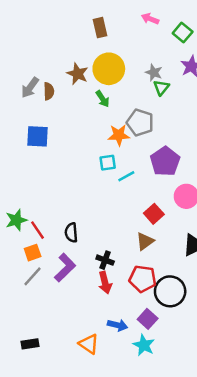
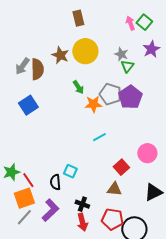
pink arrow: (150, 19) -> (130, 23), moved, turned 48
brown semicircle: (49, 91) -> (37, 69), size x1.5
green arrow: (103, 99) -> (78, 87), moved
blue square: (38, 136) -> (28, 105), turned -36
purple pentagon: (165, 161) -> (130, 97), moved
cyan square: (108, 163) -> (70, 171), moved, turned 32
brown triangle: (145, 241) -> (114, 189), turned 42
orange square: (33, 253) -> (24, 198), size x1.5

